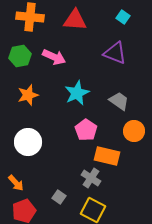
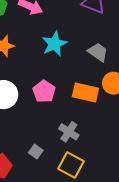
pink pentagon: (86, 130) -> (44, 91), moved
orange rectangle: (107, 156) -> (85, 92), moved

